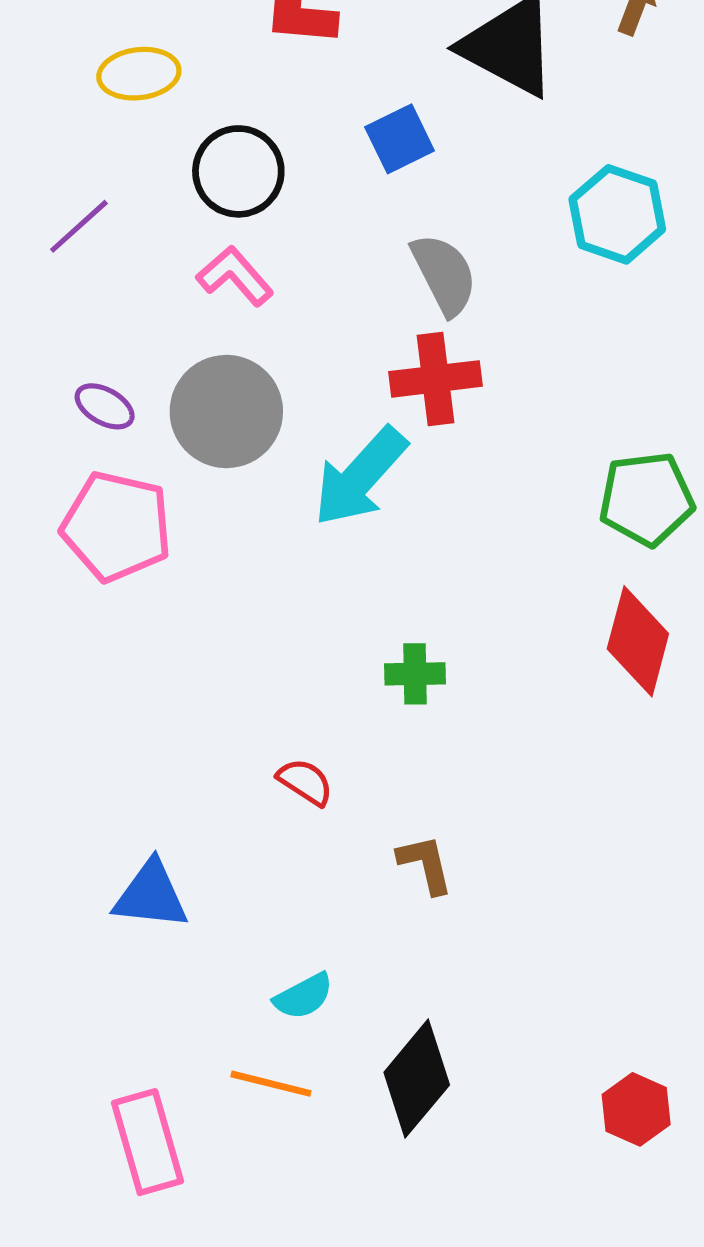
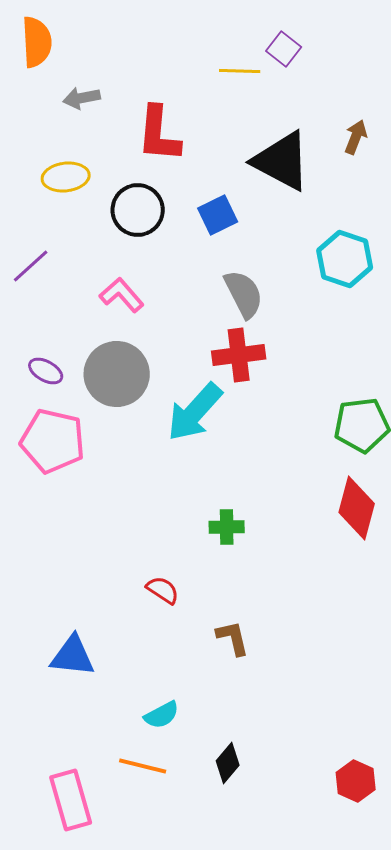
black circle: (238, 171) -> (138, 210), moved
black diamond: (417, 1079) -> (228, 763), size x0.6

